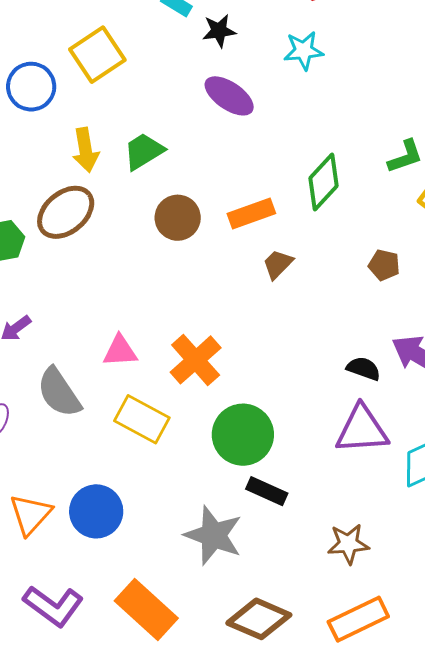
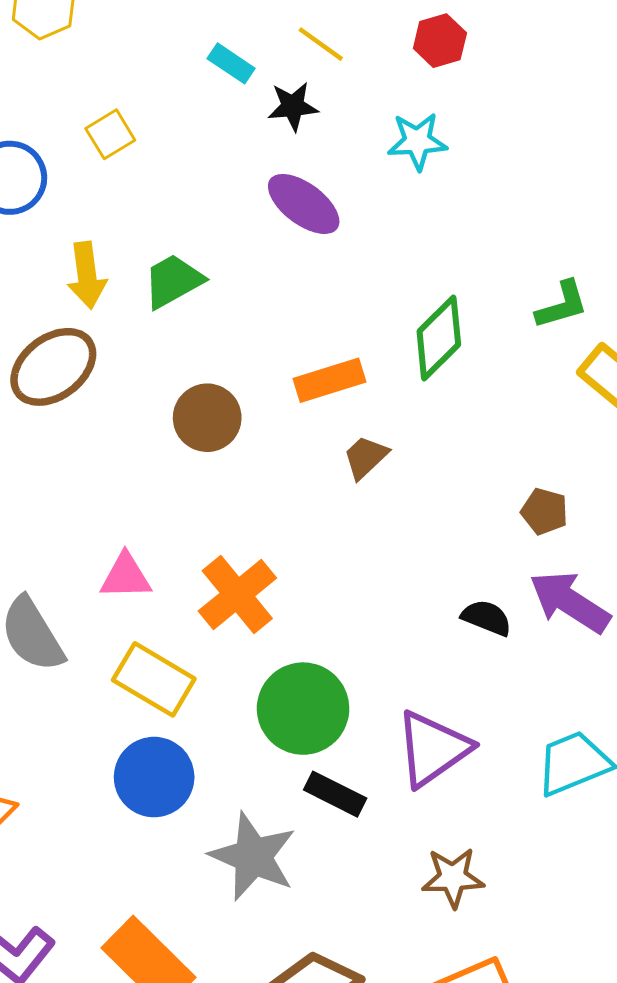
yellow square: (97, 55) -> (110, 134), size x0.6
brown circle: (178, 218) -> (207, 418), moved
brown pentagon: (384, 265) -> (544, 511), moved
purple triangle: (362, 430) -> (433, 749), moved, turned -34
blue circle: (96, 511) -> (154, 777), moved

